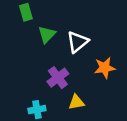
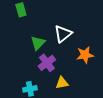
green triangle: (47, 34) -> (38, 43), moved

